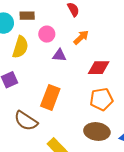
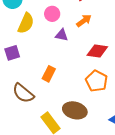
orange rectangle: (50, 97) -> (49, 74), size x0.7
orange pentagon: (101, 99) -> (97, 81), turned 30
brown ellipse: (97, 132) -> (75, 110), moved

